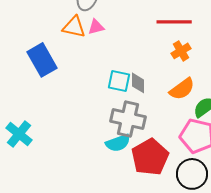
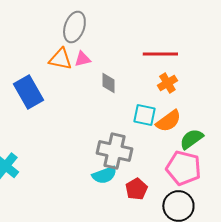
cyan square: (119, 81) -> (144, 115), moved
gray diamond: (138, 83) -> (108, 83), moved
red pentagon: (150, 157) -> (136, 189), size x0.6

